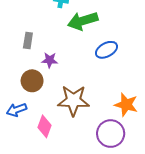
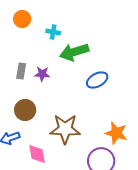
purple star: (50, 60) -> (42, 74), moved
pink diamond: (44, 126) -> (37, 154), turned -30

